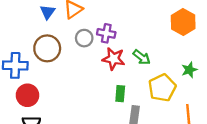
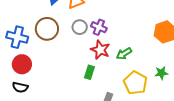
green arrow: (142, 57) -> (124, 54), turned 98
yellow pentagon: (162, 88) -> (135, 83), turned -30
green rectangle: (120, 94) -> (89, 72), moved

